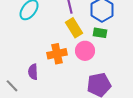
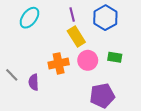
green rectangle: (100, 33) -> (115, 57), moved
gray line: (12, 86) -> (12, 75), moved

